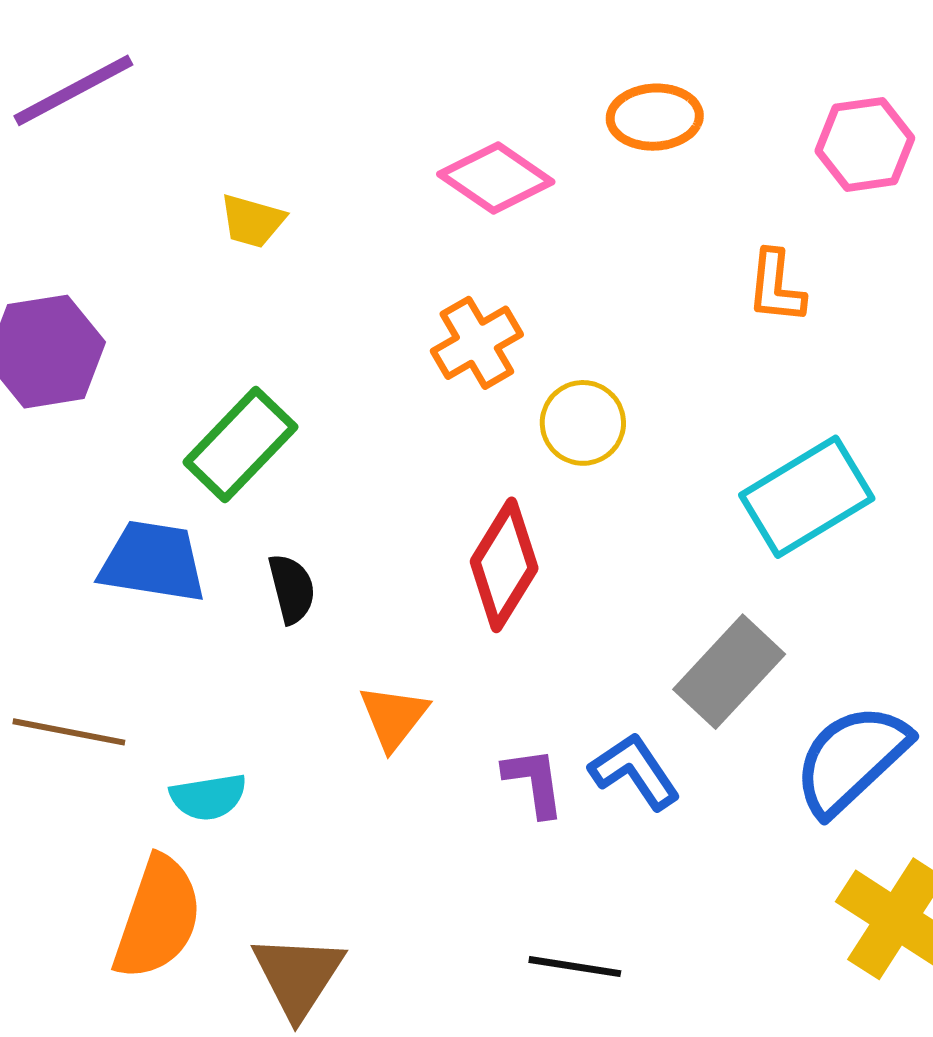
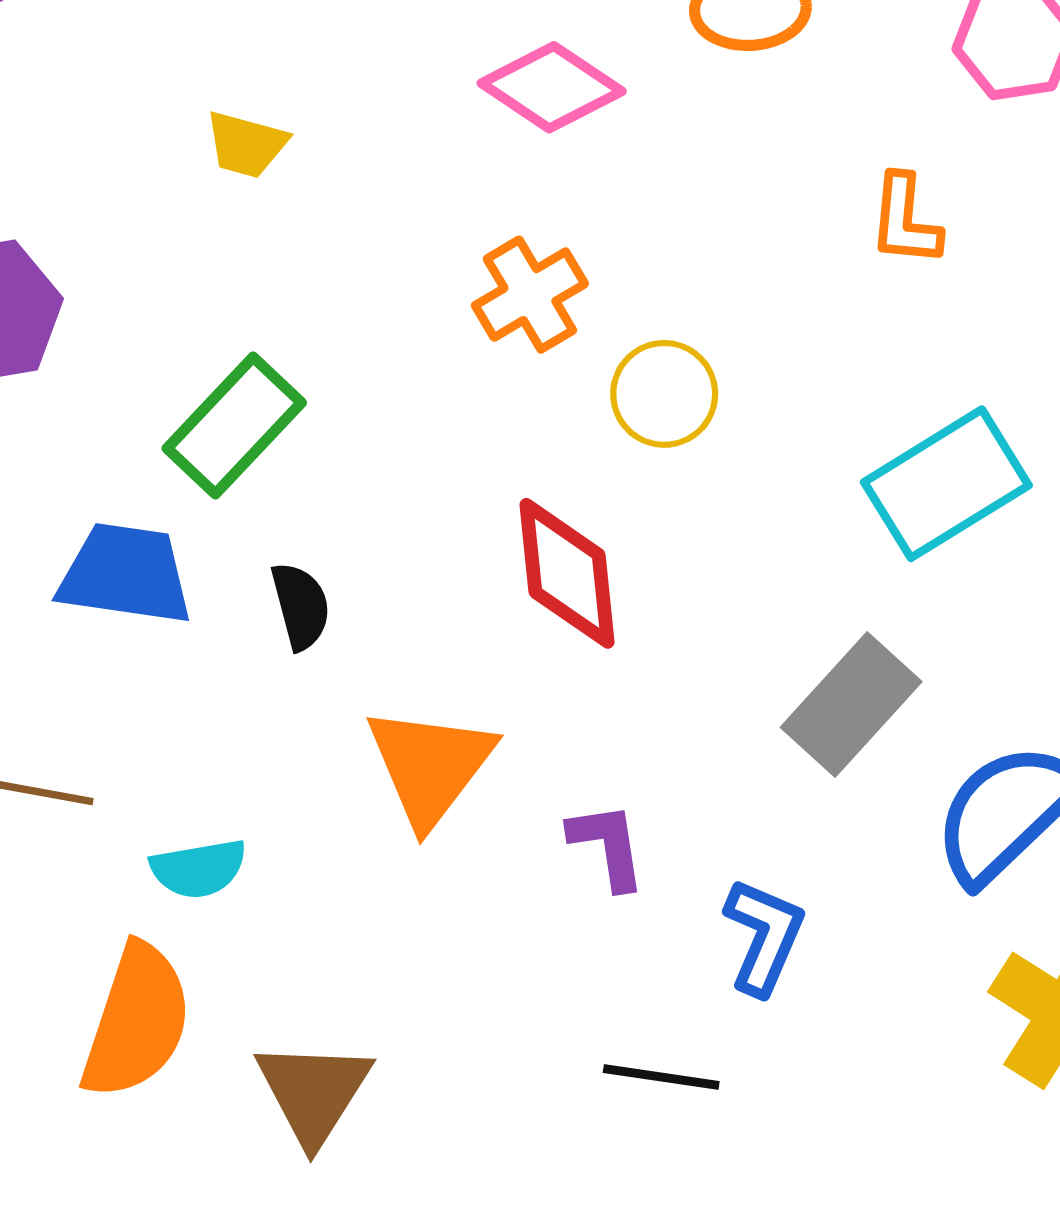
red diamond: (504, 565) -> (567, 573), turned -37
orange triangle: (394, 717) -> (430, 766), size x1.5
blue L-shape: (635, 771) -> (764, 936), moved, turned 58

